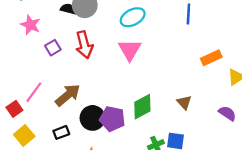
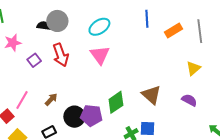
pink star: (30, 25) -> (13, 43), turned -30
orange rectangle: (211, 58) -> (173, 31), moved
brown arrow: (68, 95) -> (51, 99), size x0.6
brown triangle: (184, 102) -> (151, 95), size x1.5

